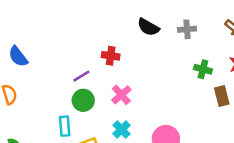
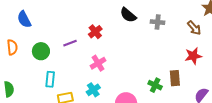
red cross: (111, 56) -> (95, 32), turned 32
green cross: (203, 69) -> (155, 85), moved
green circle: (83, 100) -> (41, 51), moved

